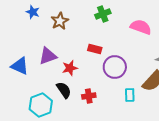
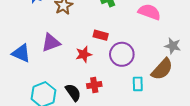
red star: (70, 68) -> (84, 54), moved
black semicircle: (64, 90) -> (73, 92), moved

